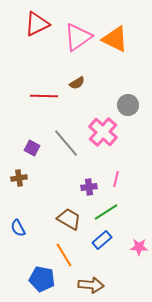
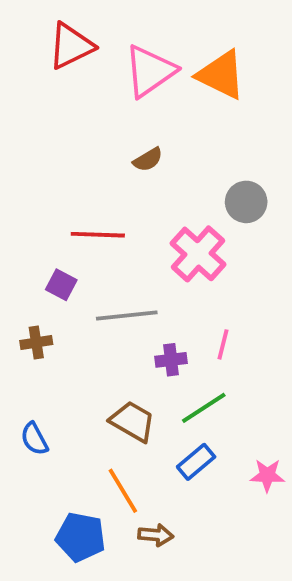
red line: (44, 96) -> (98, 235), moved
gray line: (66, 143) -> (127, 316), moved, turned -56
brown arrow: (91, 285) -> (156, 535), moved, size x0.7

